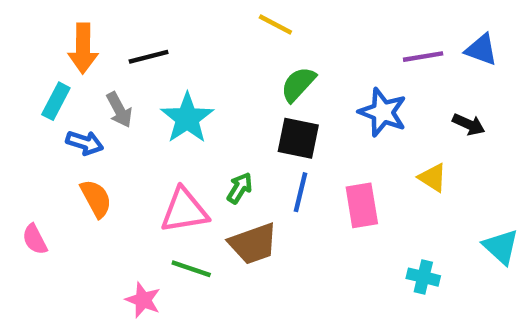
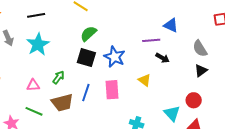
black line: (149, 57) -> (36, 15), moved
purple line: (423, 57) -> (151, 40), moved
blue star: (383, 112) -> (114, 57), moved
blue line: (301, 192) -> (86, 93), moved
pink triangle: (184, 211) -> (33, 85), size x0.6

